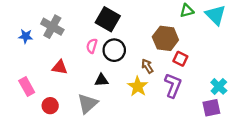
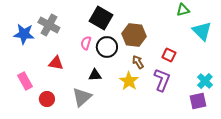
green triangle: (187, 11) -> (183, 10), moved
cyan triangle: (216, 15) -> (202, 31), moved
blue star: (26, 36) -> (24, 34), size x1.5
brown hexagon: (165, 38) -> (134, 35), moved

